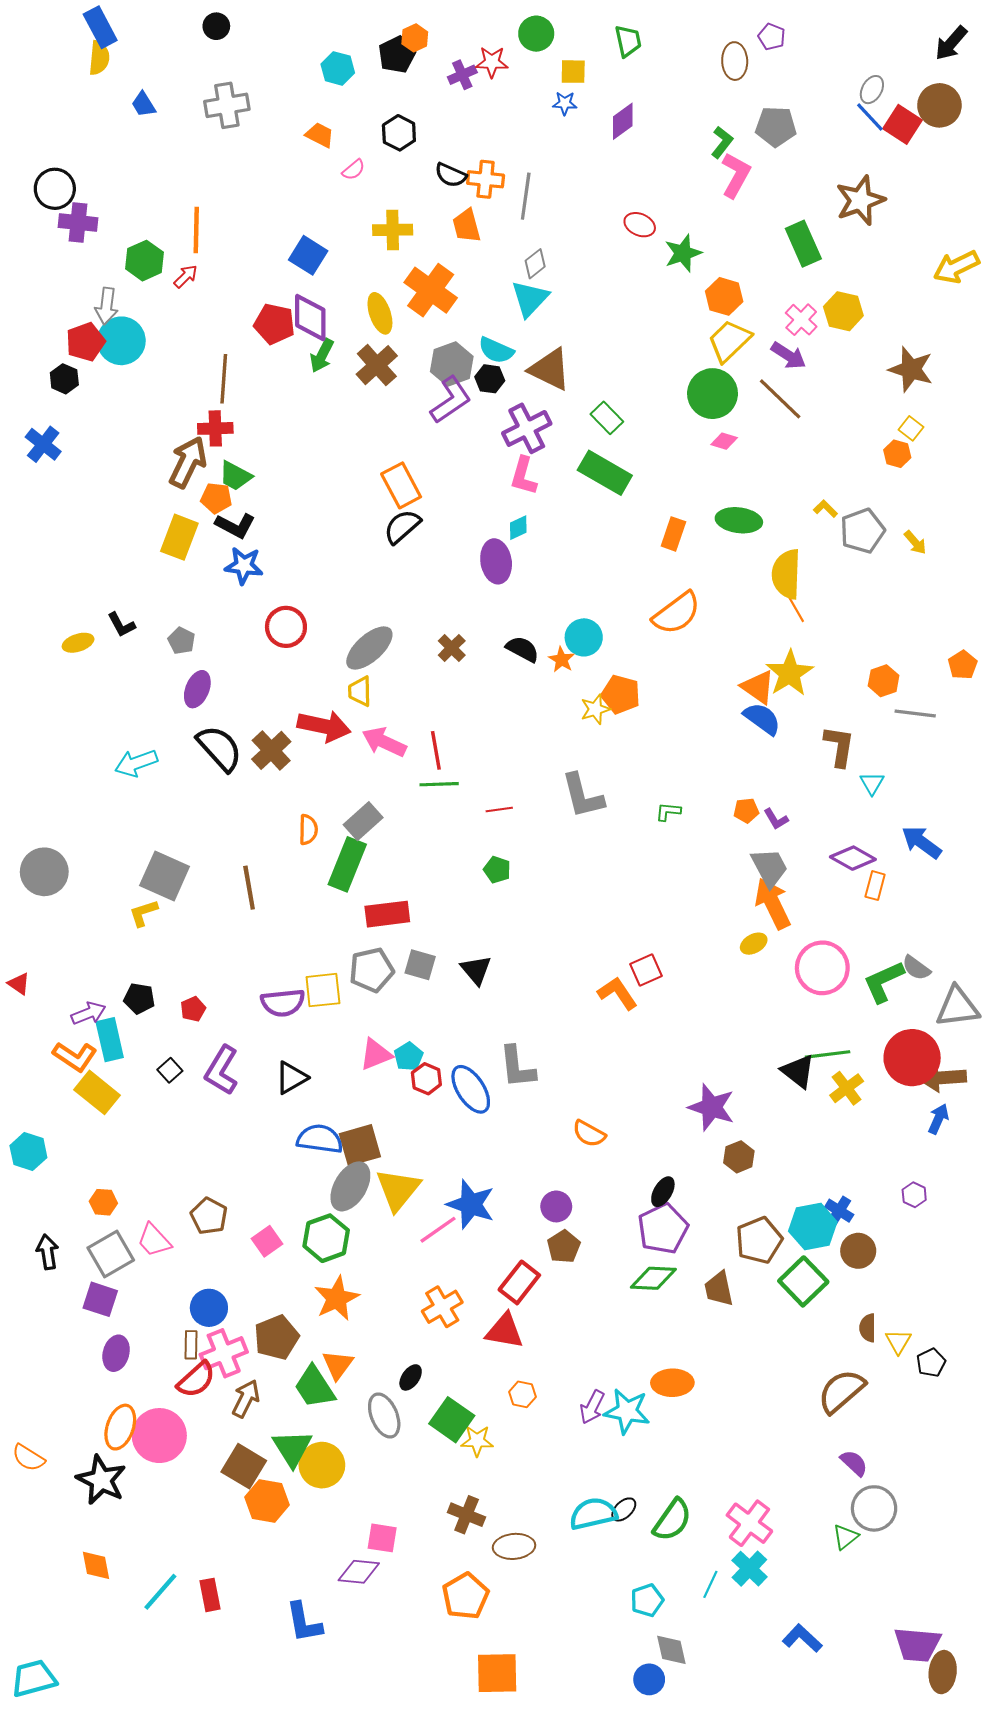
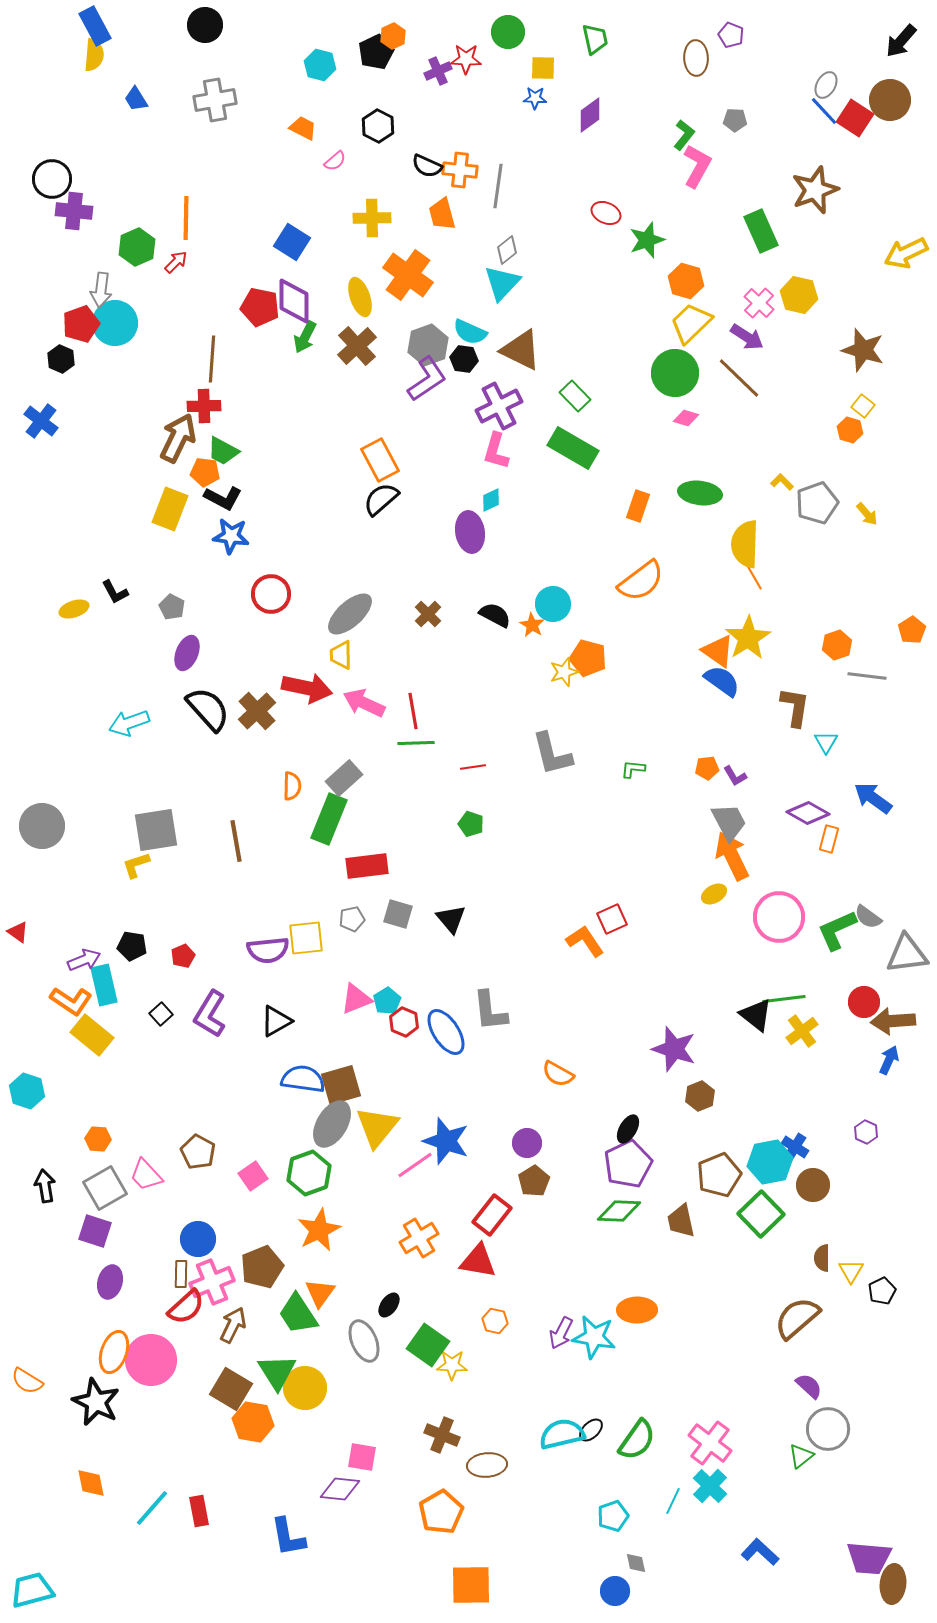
black circle: (216, 26) -> (205, 25), size x1.4
gray pentagon: (776, 126) -> (735, 120), size x0.6
gray square: (165, 876) -> (156, 830), turned -33
gray pentagon: (372, 970) -> (352, 919), size x0.6
red circle: (912, 1058) -> (864, 1002), size x0.6
gray diamond: (671, 1650) -> (636, 1563), size x0.7

